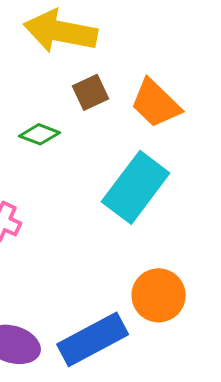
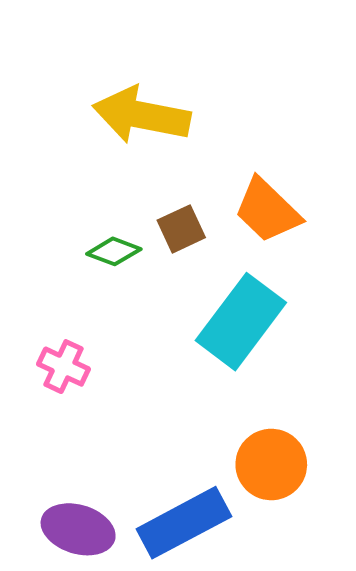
brown square: (91, 92) -> (181, 229), moved

